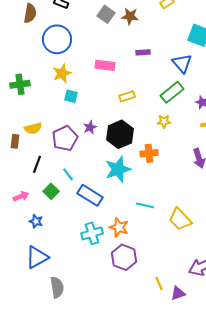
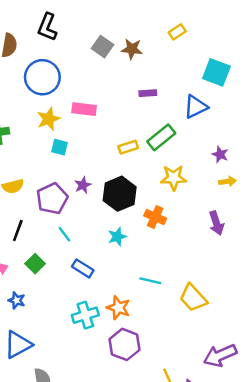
blue triangle: (182, 63) -> (196, 107), turned 45
pink rectangle: (105, 65) -> (84, 109), moved
green rectangle: (172, 92) -> (161, 137), moved
yellow star: (164, 121) -> (174, 178), size x1.5
orange cross: (149, 153) -> (155, 217), turned 30
cyan star: (118, 169) -> (117, 237), size x0.6
cyan line: (68, 174) -> (64, 234), moved
blue rectangle: (90, 195) -> (83, 268), size x0.7

